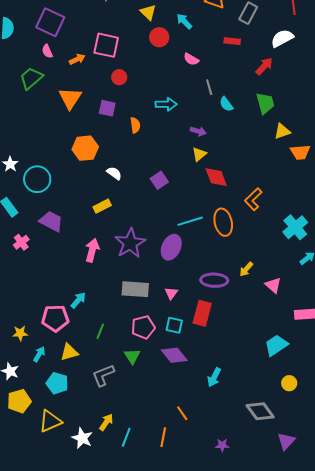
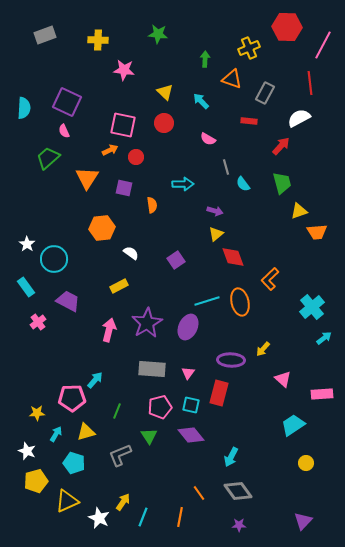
red circle: (159, 37) -> (164, 123), moved
orange arrow: (77, 59) -> (110, 150), moved
pink triangle: (273, 285) -> (283, 379), moved
gray diamond: (260, 411) -> (238, 491), moved

